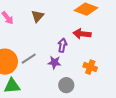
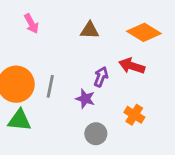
brown triangle: (38, 16) -> (90, 30), moved, turned 40
gray line: (29, 59) -> (50, 86), turned -56

